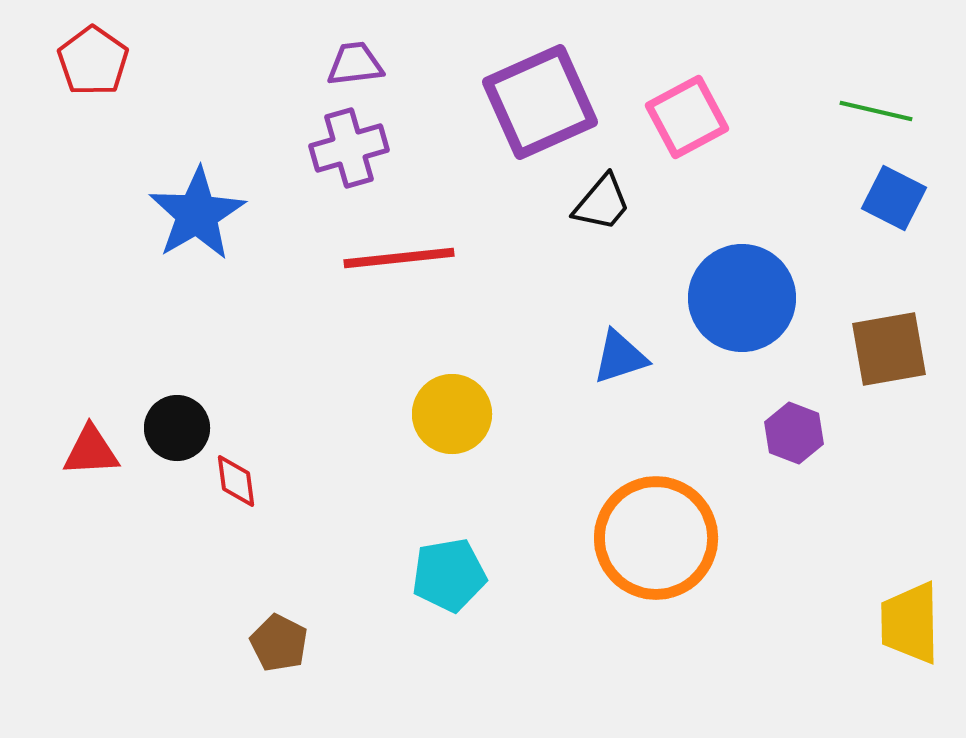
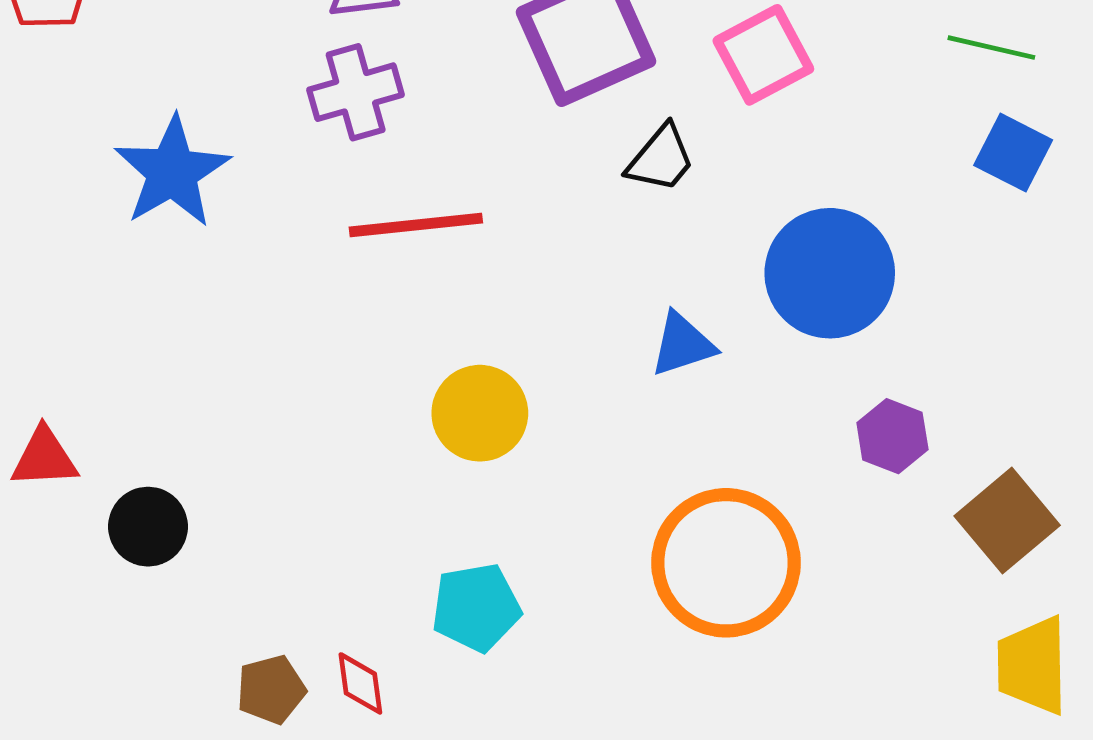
brown square: (889, 349) -> (1007, 521), moved, turned -30
black circle: (177, 428) -> (148, 527), moved
red diamond: (236, 481) -> (360, 683), moved
brown pentagon: (279, 643) -> (271, 690), turned 30

